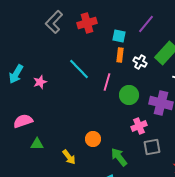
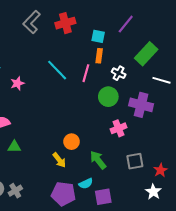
white cross: (140, 62) -> (119, 73), moved
pink line: (107, 82) -> (86, 73), moved
gray square: (152, 147) -> (135, 161), moved
yellow arrow: (69, 157) -> (59, 160), moved

